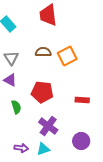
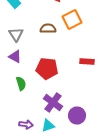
orange square: (67, 56) -> (72, 20), moved
red rectangle: (82, 100) -> (87, 62), moved
purple circle: (81, 141) -> (77, 116), moved

